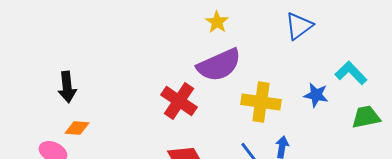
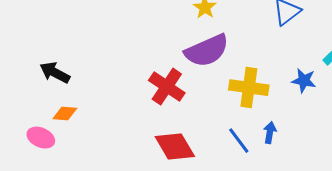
black arrow: (67, 87) -> (55, 73), turned 124

